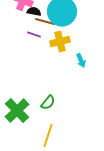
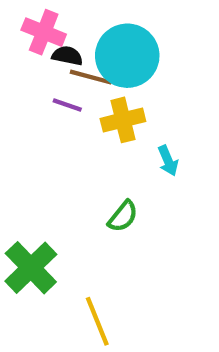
green semicircle: (48, 103) -> (123, 216), moved
yellow line: (48, 136) -> (97, 321), turned -40

